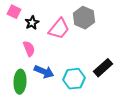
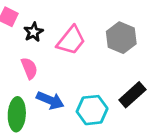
gray hexagon: (84, 18) -> (121, 38), moved

